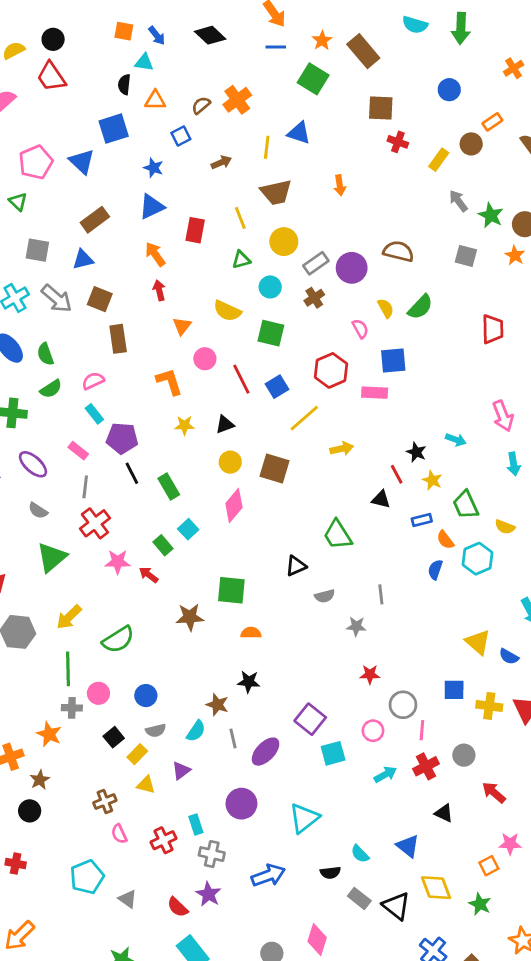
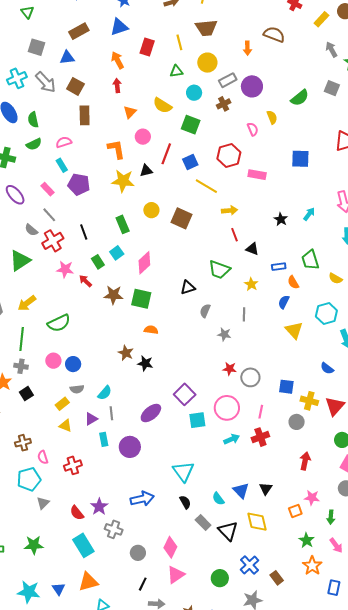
orange arrow: (340, 185) -> (247, 48), moved
brown semicircle: (398, 251) -> (274, 34), moved
green semicircle: (420, 307) -> (300, 98), moved
blue square: (393, 360) -> (300, 159), moved
red line: (241, 379) -> (166, 154), turned 40
yellow line: (304, 418) -> (206, 186), turned 65
black triangle: (225, 424) -> (146, 171), moved
yellow star: (184, 425) -> (123, 181), size x1.6
cyan arrow: (456, 440) -> (309, 214), turned -80
black line: (132, 473) -> (84, 232), moved
red line: (397, 474) -> (234, 235), moved
yellow star: (432, 480) -> (251, 284), moved
gray line: (85, 487) -> (49, 215), turned -56
green rectangle: (169, 487) -> (123, 224), moved
pink diamond: (234, 505) -> (144, 263), moved
gray semicircle: (38, 511) -> (31, 230), moved
green trapezoid: (338, 535) -> (219, 270), turned -45
cyan hexagon: (477, 559) -> (326, 313), moved
gray semicircle: (325, 596) -> (205, 311), turned 120
brown star: (190, 617) -> (113, 295), moved
yellow triangle: (478, 642) -> (294, 330), moved
pink circle: (98, 693) -> (53, 361), moved
brown star: (217, 705) -> (126, 353), moved
gray circle: (403, 705) -> (250, 377), moved
pink circle: (373, 731) -> (227, 408), size x1.6
black square: (114, 737) -> (26, 394), moved
gray line: (233, 738) -> (111, 413), moved
gray circle: (464, 755) -> (297, 422), moved
red arrow: (494, 793) -> (305, 461), turned 54
brown cross: (105, 802) -> (23, 443), moved
black triangle: (444, 813) -> (266, 489), moved, turned 32
cyan triangle: (304, 818) -> (183, 471), moved, turned -35
cyan rectangle: (196, 825) -> (104, 439), moved
gray cross: (212, 854) -> (114, 529), moved
cyan semicircle: (360, 854) -> (218, 499), moved
black semicircle: (330, 873) -> (185, 502), turned -120
cyan pentagon: (87, 877) -> (29, 479), moved
gray triangle: (128, 899) -> (43, 503), turned 32
green star: (480, 904) -> (307, 540), moved

